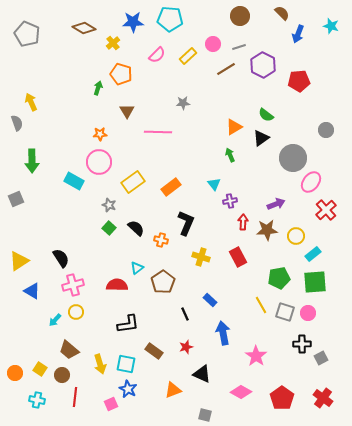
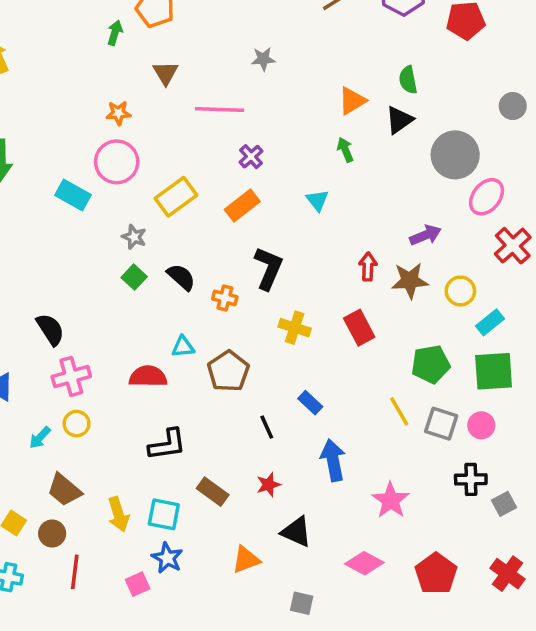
green semicircle: (266, 115) -> (408, 80), turned 42
purple cross: (230, 201) -> (251, 157), moved, turned -32
cyan triangle: (137, 268) -> (183, 347), turned 32

